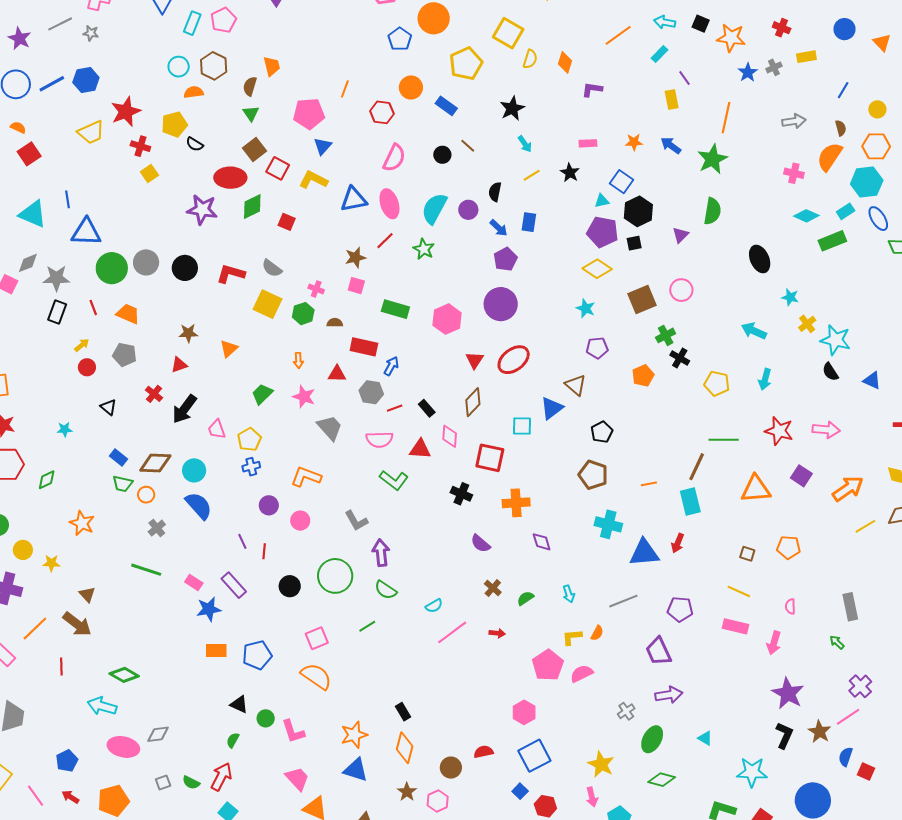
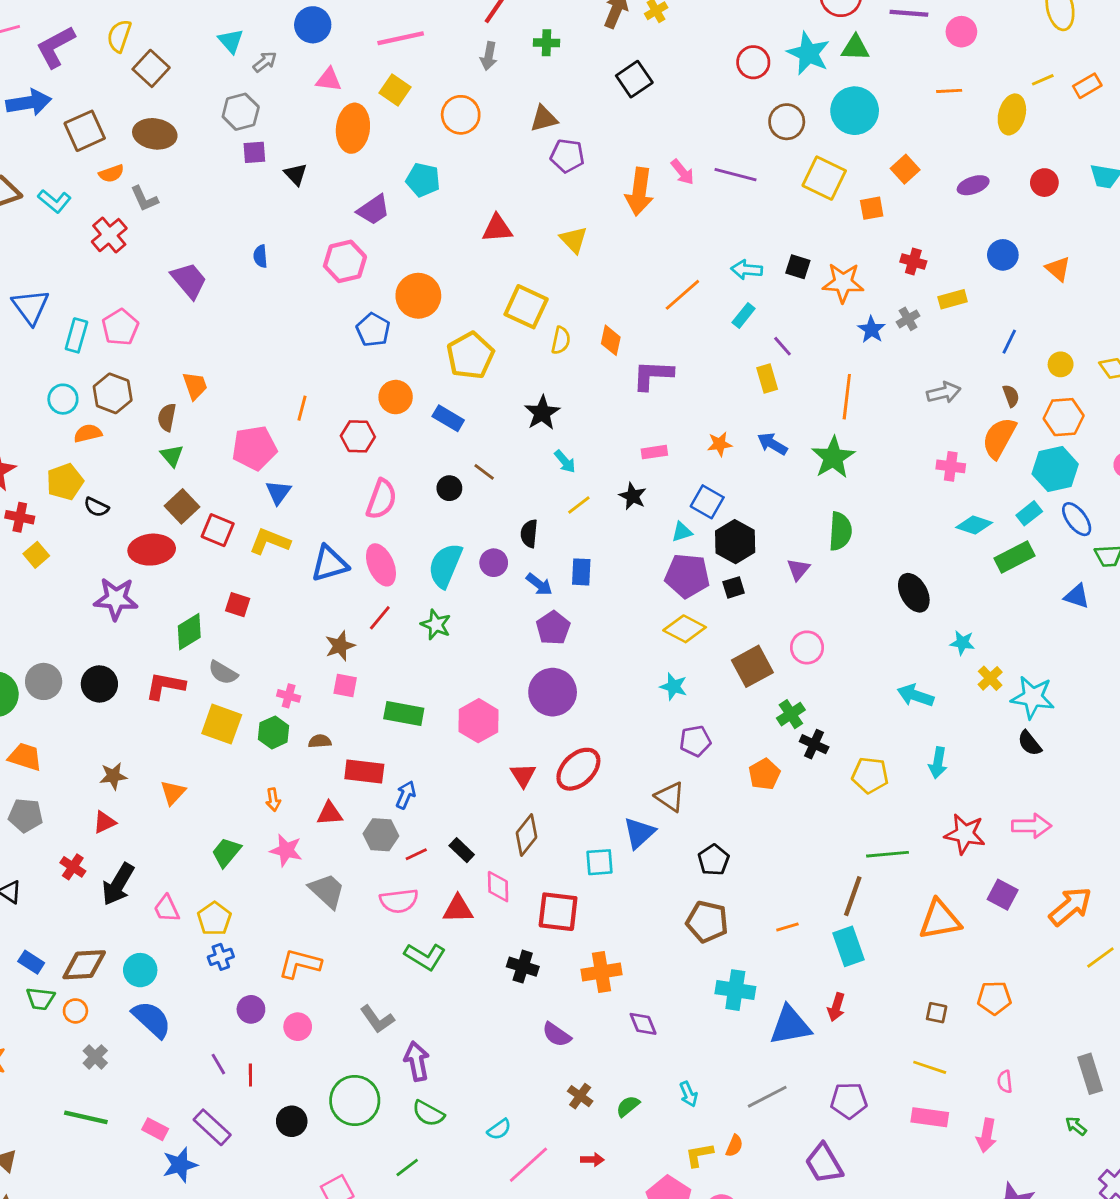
purple L-shape: (592, 89) -> (653, 375), size x1.4
green diamond: (252, 206) -> (189, 632), moved
blue triangle: (872, 380) -> (1077, 596), moved

